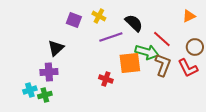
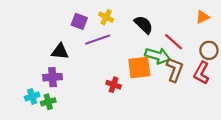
purple line: (111, 37) -> (98, 40), moved
black triangle: (56, 48) -> (60, 51), turned 48
red L-shape: (188, 68) -> (201, 73), turned 55

